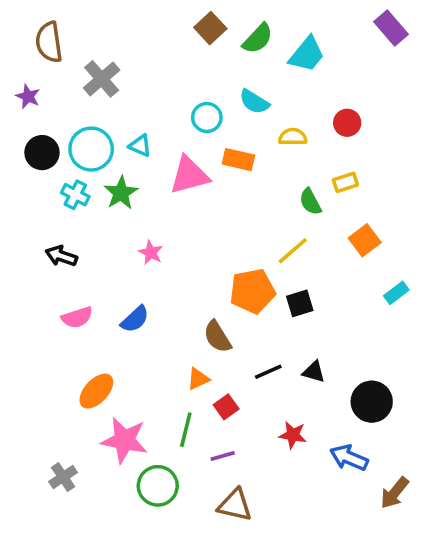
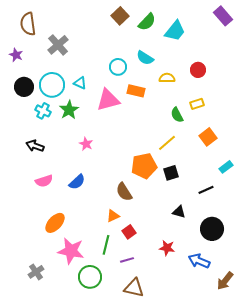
black line: (268, 372) -> (206, 190), moved

